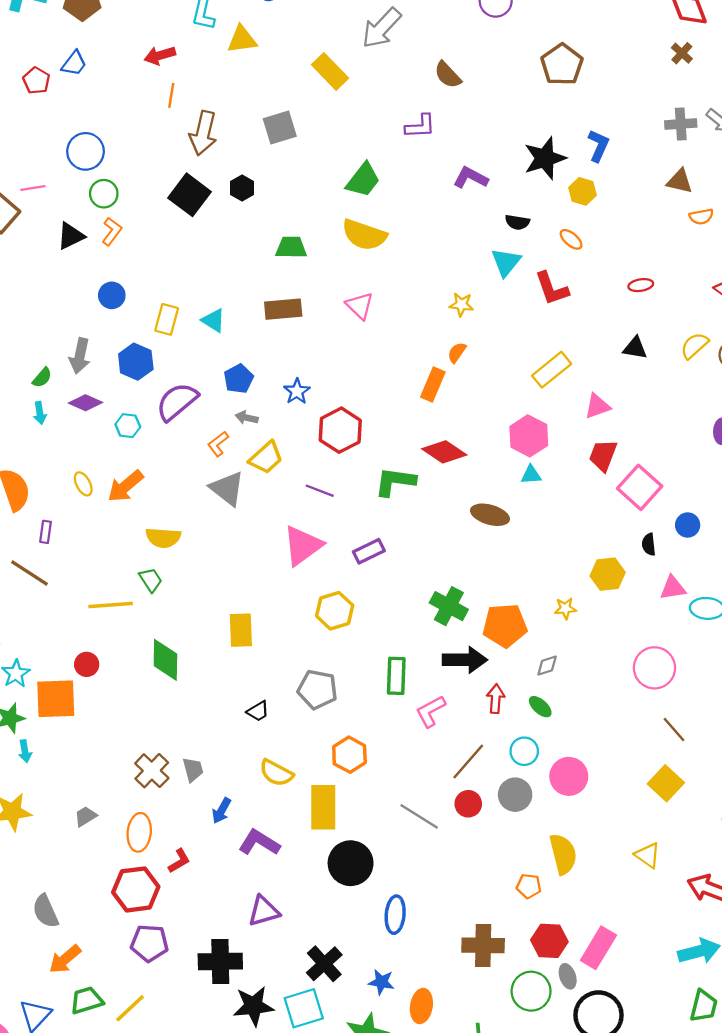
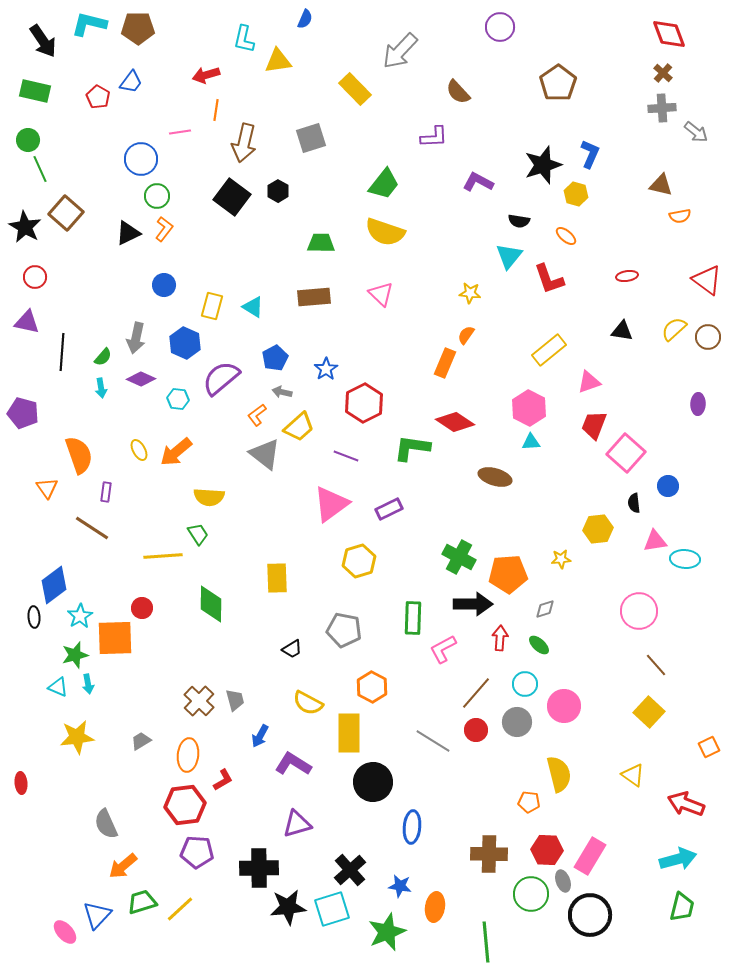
gray cross: (681, 124) -> (662, 108), moved
pink line: (33, 188) -> (180, 132), moved

